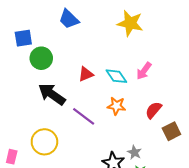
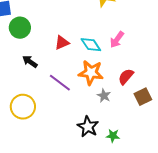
black arrow: (52, 94) -> (30, 62), size x0.6
orange star: (116, 106) -> (91, 73), size x1.4
gray star: (134, 152) -> (104, 96), moved

